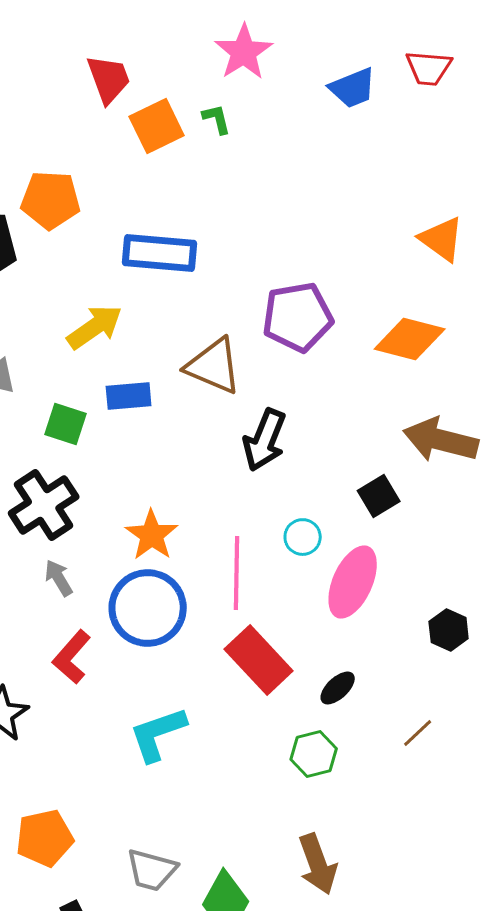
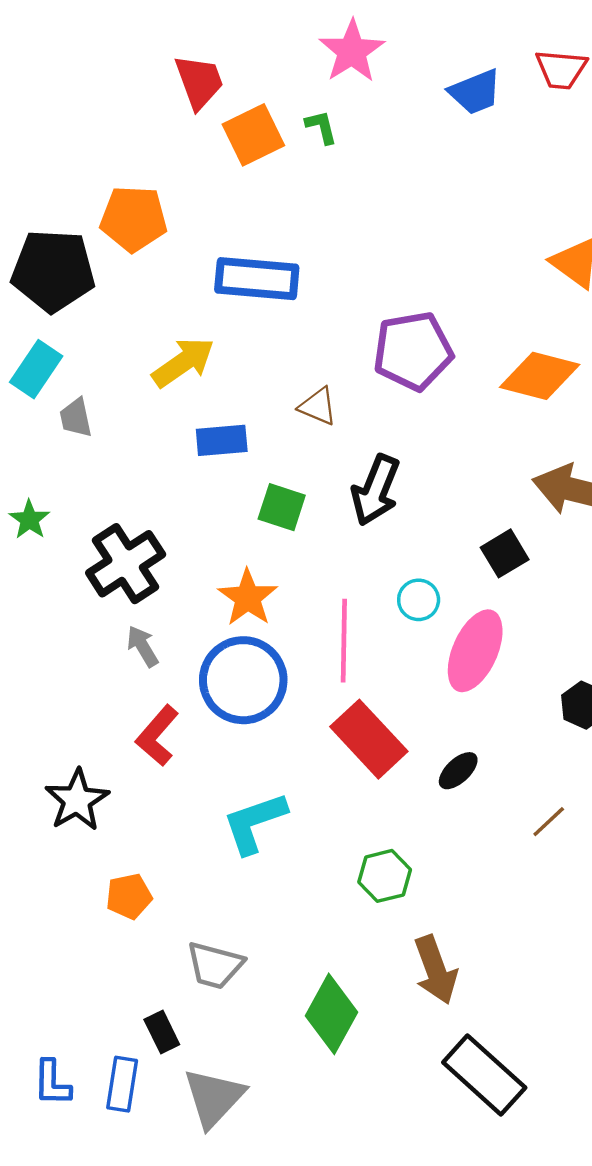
brown triangle: (214, 366) -> (318, 406), size x0.6
green square: (66, 424) -> (282, 507), moved
green hexagon: (314, 754) -> (385, 876), moved
orange pentagon: (45, 838) -> (129, 896), moved, size x0.7
gray trapezoid: (152, 870) -> (215, 965), moved

